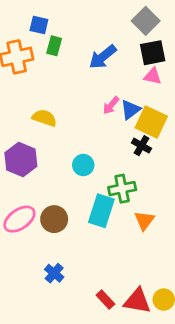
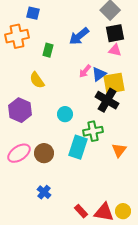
green rectangle: (54, 46) -> (48, 50), moved
yellow semicircle: (44, 118) -> (37, 80), turned -144
yellow square: (151, 122) -> (114, 83), turned -35
black cross: (142, 146) -> (107, 100), size x1.6
orange triangle: (144, 220) -> (119, 150), moved

